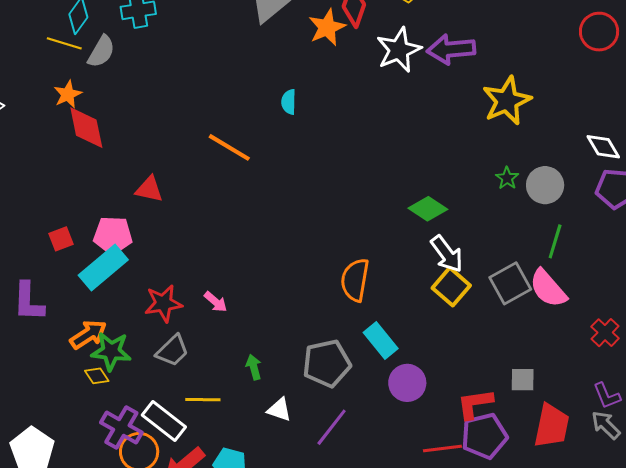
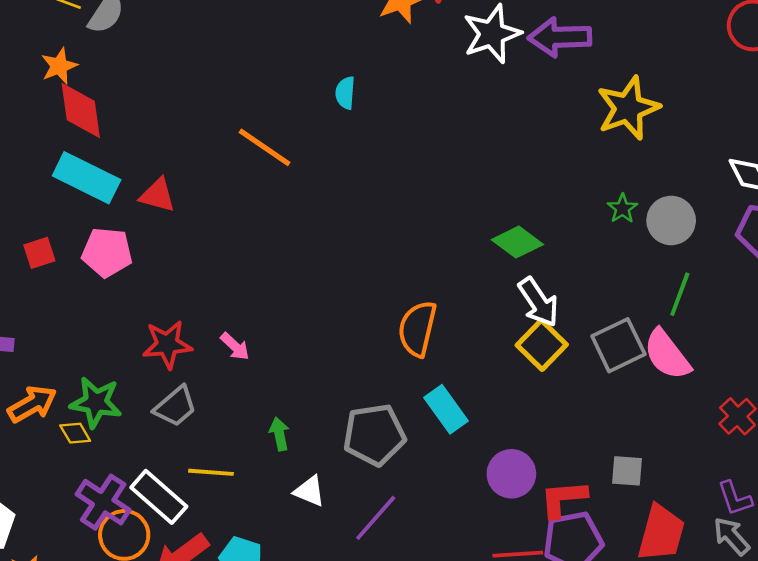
cyan rectangle: (103, 268) -> (87, 178), moved, turned 63
orange arrow: (88, 335) -> (32, 404), moved
purple circle: (407, 383) -> (511, 474), moved

